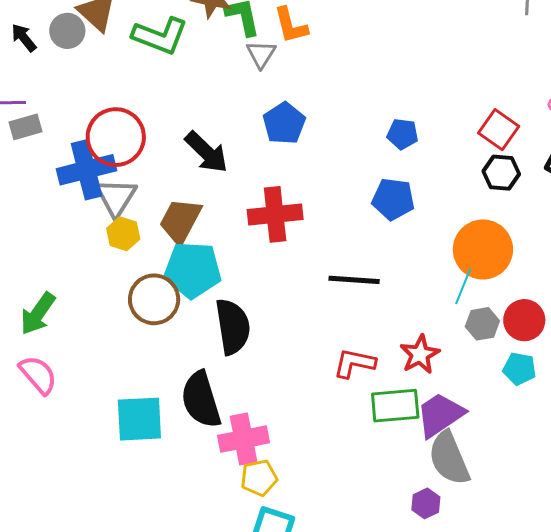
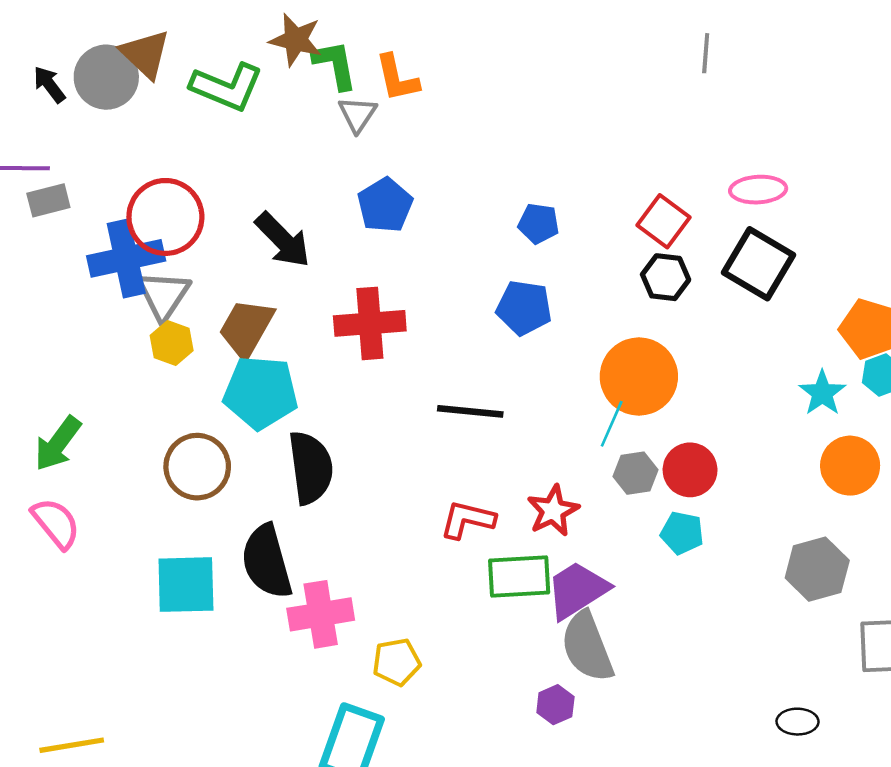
gray circle: (67, 31) -> (106, 77), size x1.4
brown circle: (154, 299) -> (197, 467), moved
yellow pentagon: (259, 478) -> (396, 662), moved

